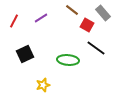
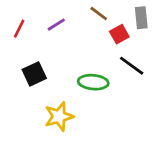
gray rectangle: (103, 13) -> (141, 18), turned 35
red square: (87, 25) -> (119, 34), turned 32
yellow star: (43, 85) -> (59, 116), size x1.5

